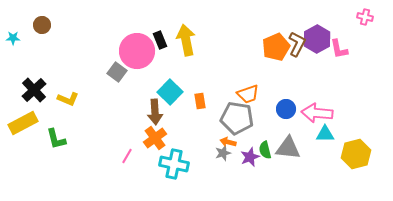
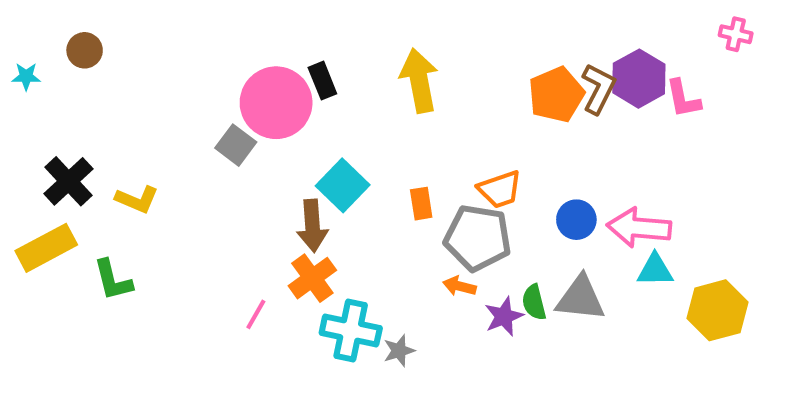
yellow arrow: (186, 40) -> (419, 81), moved
orange rectangle: (200, 101) -> (421, 204), moved
gray star: (223, 153) -> (399, 351), moved

